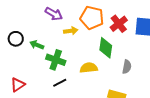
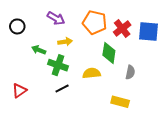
yellow arrow: (71, 31) -> (65, 42), moved
black circle: (16, 39) -> (17, 26), moved

